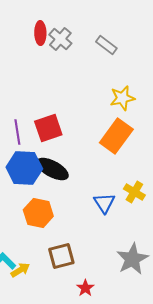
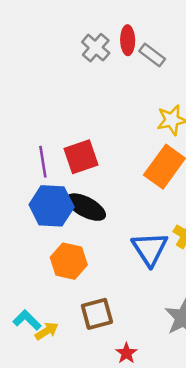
red ellipse: (40, 33) -> (128, 40), moved
blue triangle: (104, 203) -> (150, 249), size x1.4

